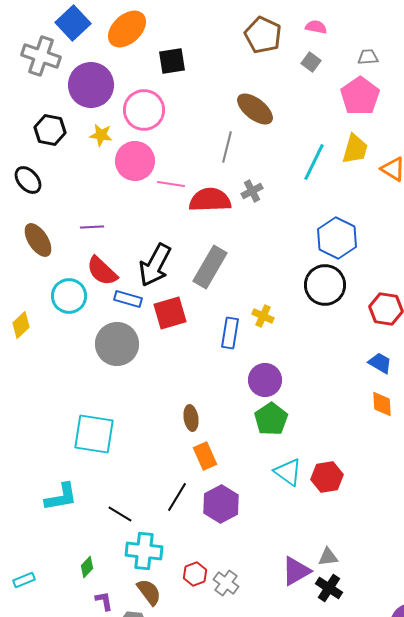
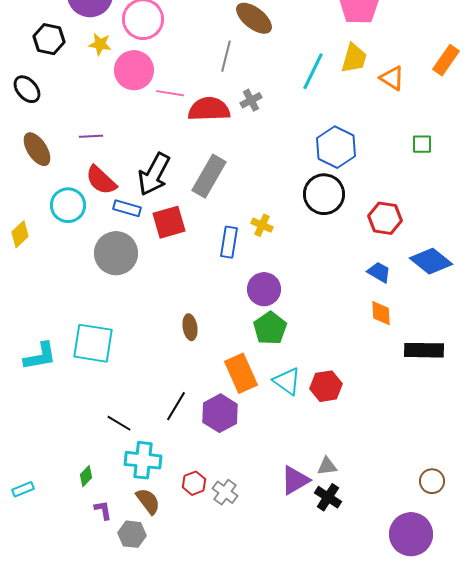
orange rectangle: (205, 456) -> (241, 373), moved, size x1.4
cyan L-shape: (61, 497) -> (40, 356), moved

